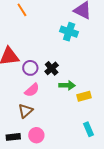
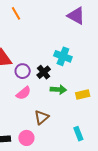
cyan cross: (69, 32) -> (63, 56), moved
yellow rectangle: (84, 96) -> (83, 94), moved
brown triangle: (25, 111) -> (42, 117), moved

